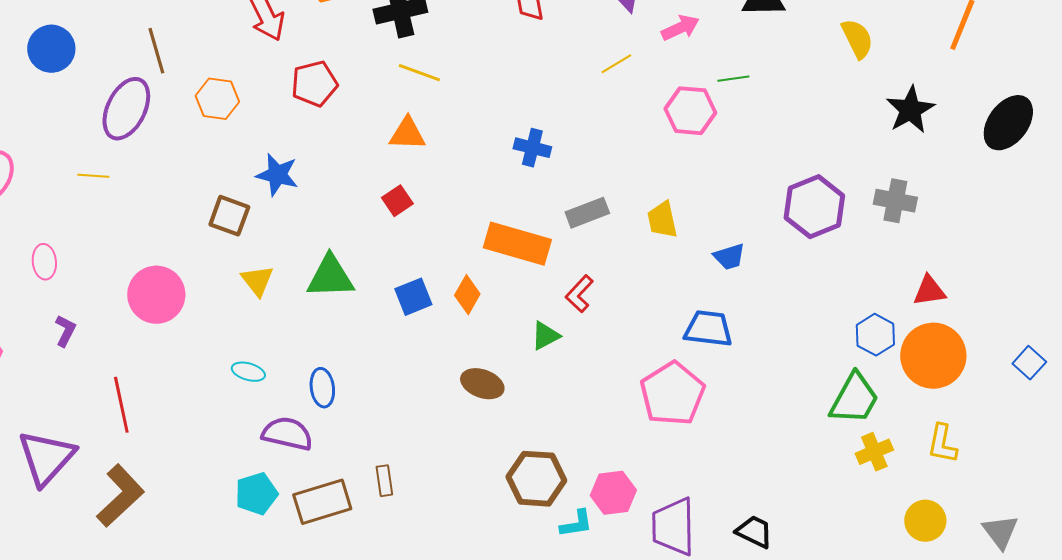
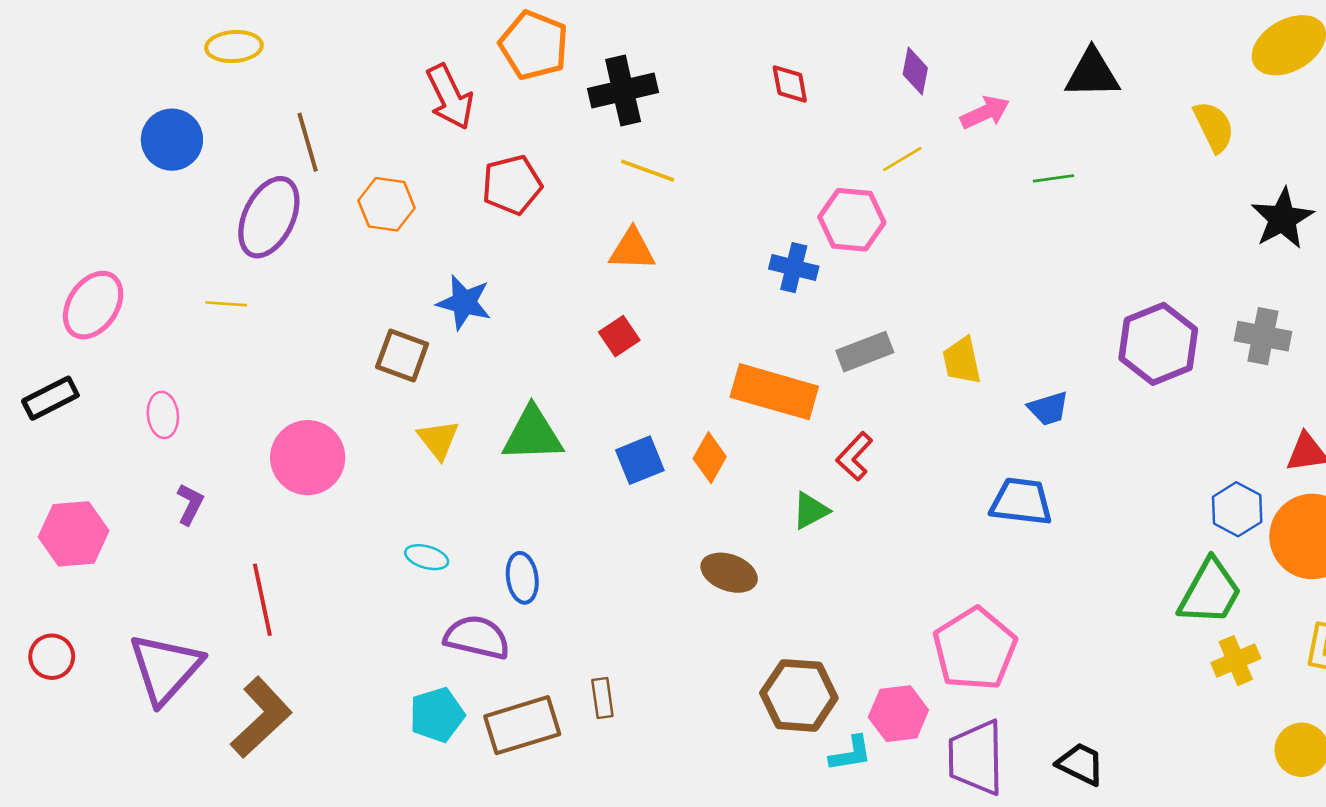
pink hexagon: (690, 111) -> (852, 220), moved
pink pentagon: (672, 394) -> (975, 649), moved

